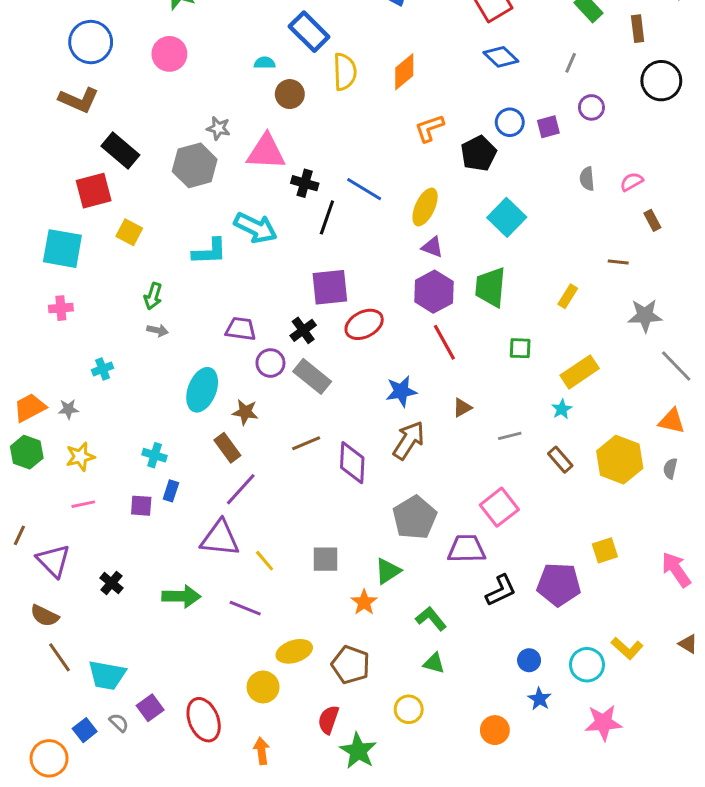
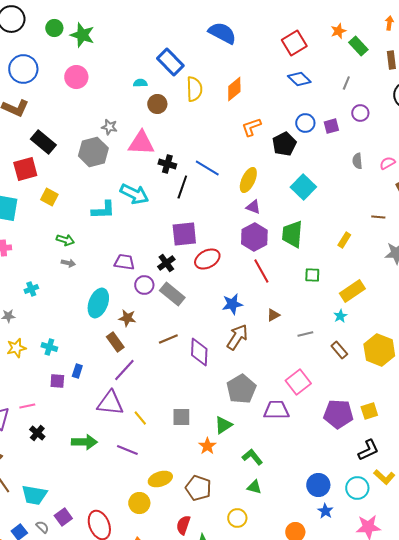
green arrow: (153, 296) -> (65, 240), turned -90
cyan cross: (155, 455) -> (49, 347), moved
pink line: (83, 504) -> (27, 406), moved
purple pentagon: (559, 584) -> (338, 414), moved
black L-shape: (501, 590) -> (368, 450), moved
blue circle: (529, 660) -> (318, 485), size x1.5

